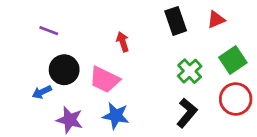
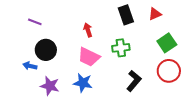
green cross: (190, 71) -> (121, 48), moved, turned 36
pink trapezoid: (105, 79) -> (89, 57), moved
blue arrow: (42, 92) -> (30, 66), turned 40

